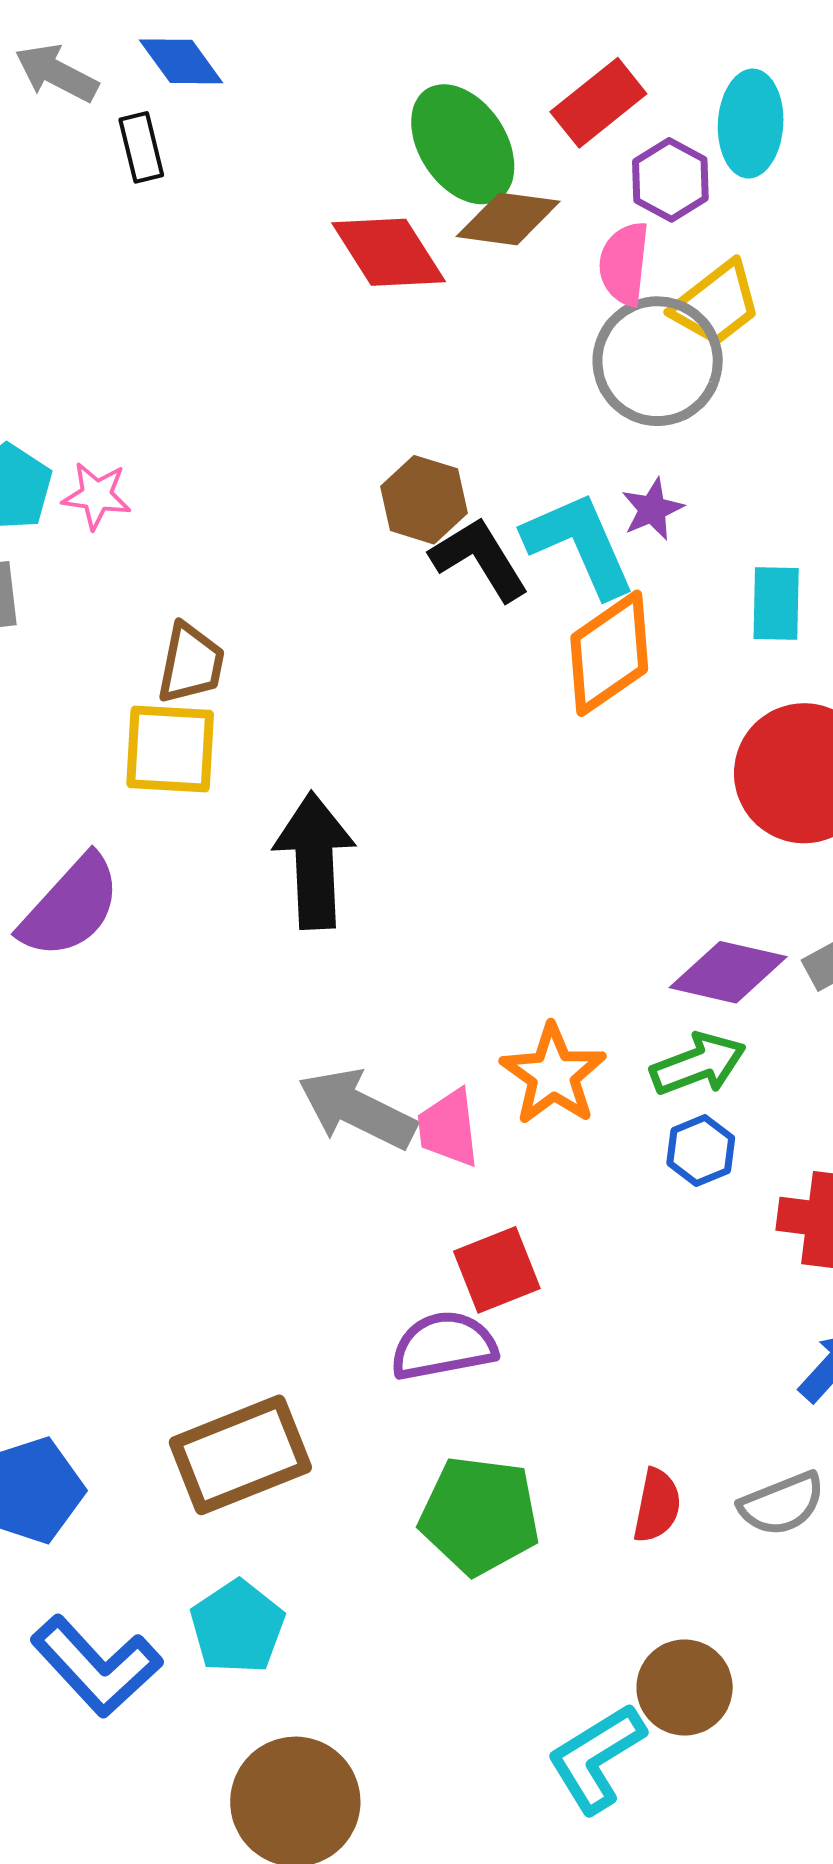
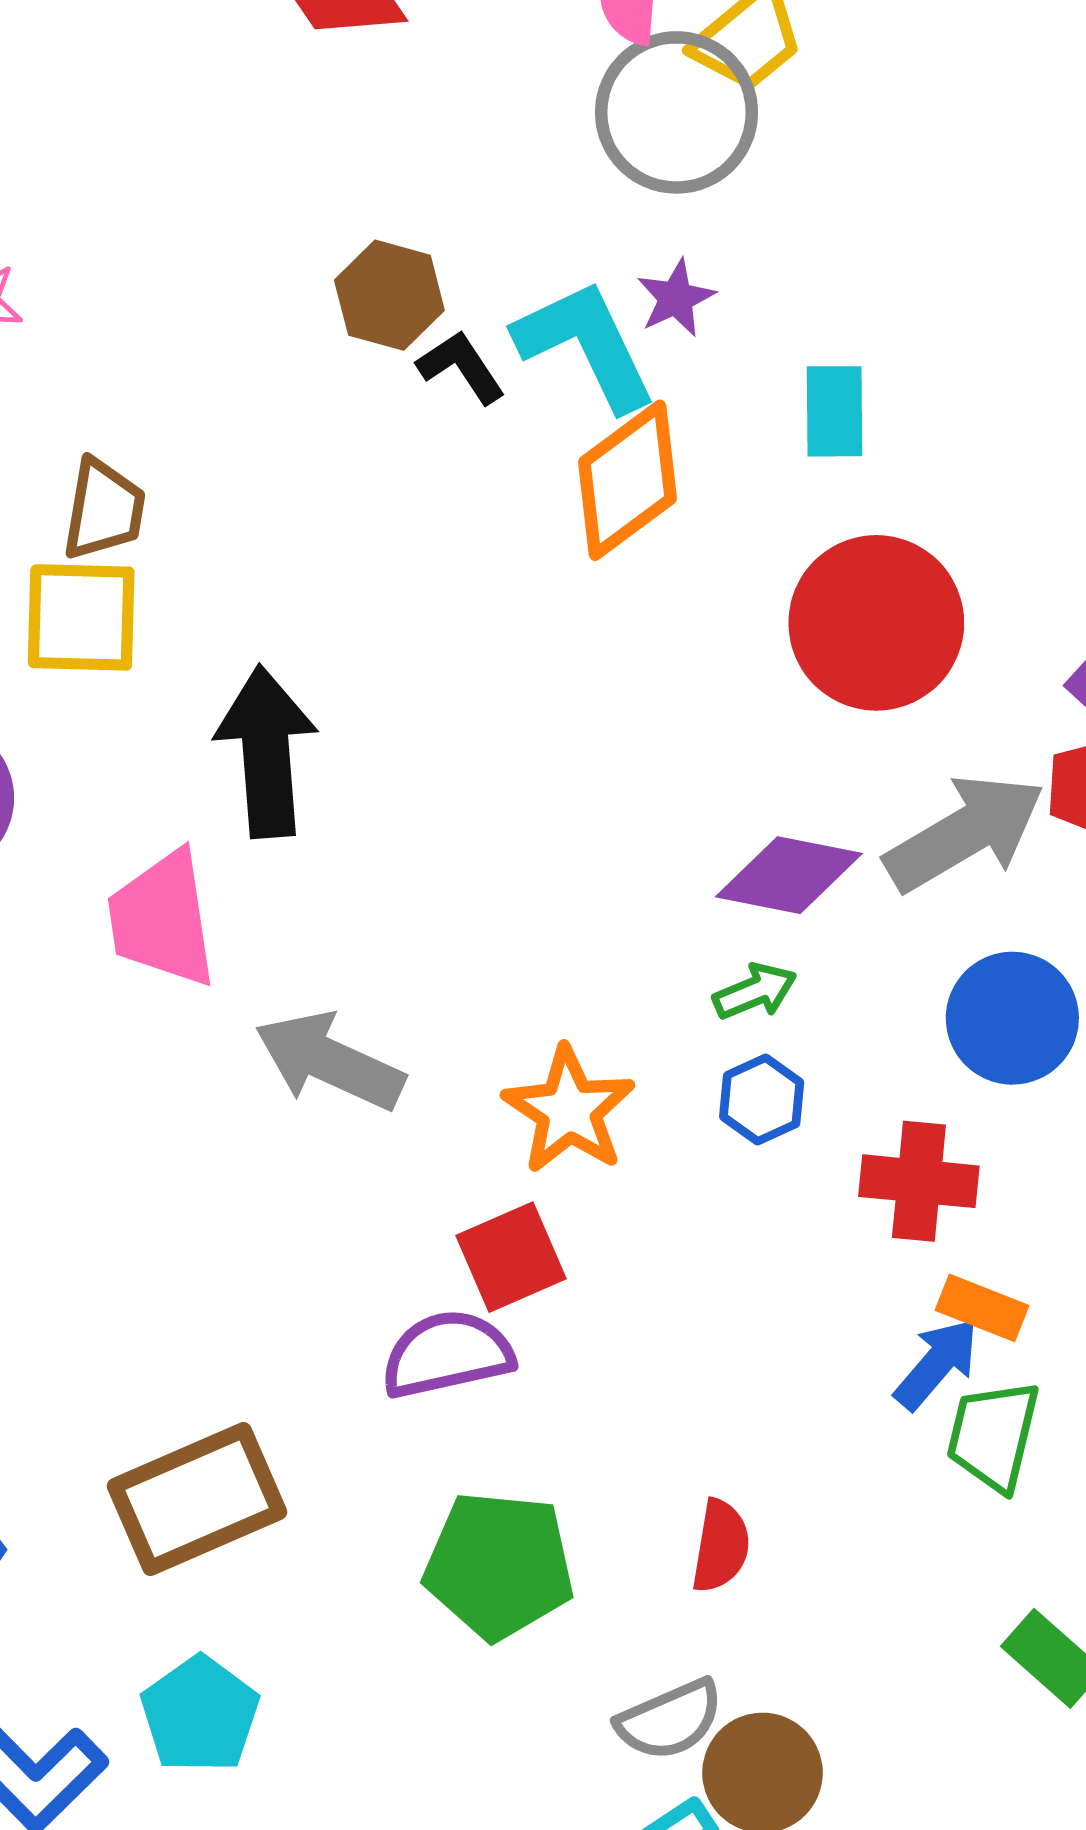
black L-shape: (479, 559) -> (461, 367), size x0.7
green arrow: (698, 1064) -> (755, 991), size x0.7
orange star: (553, 1075) -> (569, 1110), moved
pink trapezoid: (448, 1128) -> (162, 919), moved, size x1.4
gray semicircle: (782, 1504) -> (670, 1720), moved

